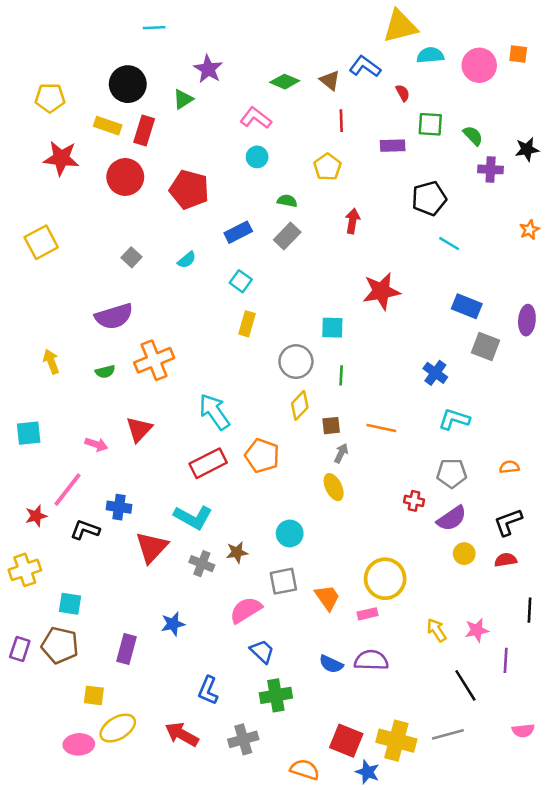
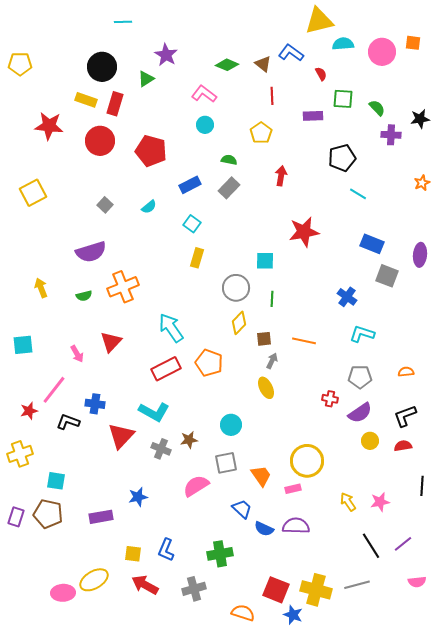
yellow pentagon: (50, 98) -> (20, 64), moved
pink arrow: (96, 444) -> (77, 354), turned 42
purple rectangle: (127, 649) -> (101, 517), turned 65
blue trapezoid: (262, 651) -> (242, 509), moved
purple line: (506, 660) -> (403, 544), moved, turned 48
yellow square: (94, 695) -> (133, 554), moved

